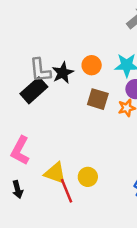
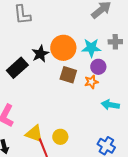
orange circle: (92, 65) -> (63, 48), size x1.6
gray L-shape: (40, 70) -> (22, 15), moved

